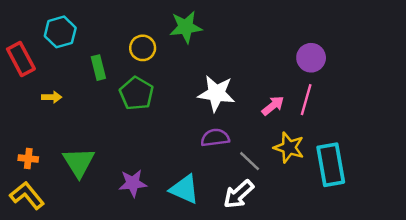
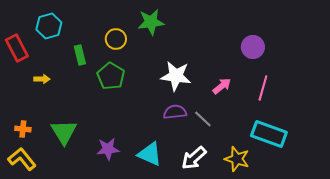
pink line: (306, 100) -> (263, 88), moved
yellow star: (289, 147) -> (237, 159), moved
gray line: (250, 161) -> (203, 119), moved
cyan rectangle: (331, 165) -> (269, 134), turned -60

